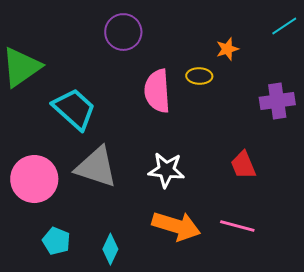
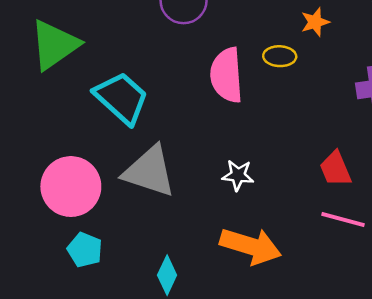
white star: (166, 170) -> (238, 175), size x0.7
pink line: (237, 226) -> (343, 219), moved
cyan pentagon: (56, 241) -> (85, 250), moved

